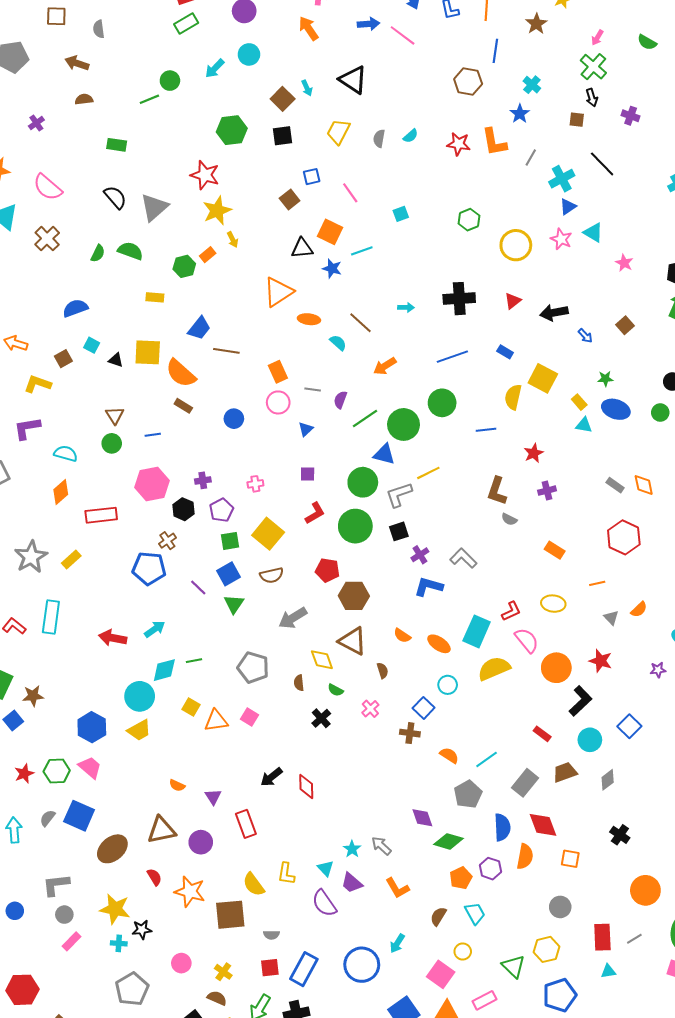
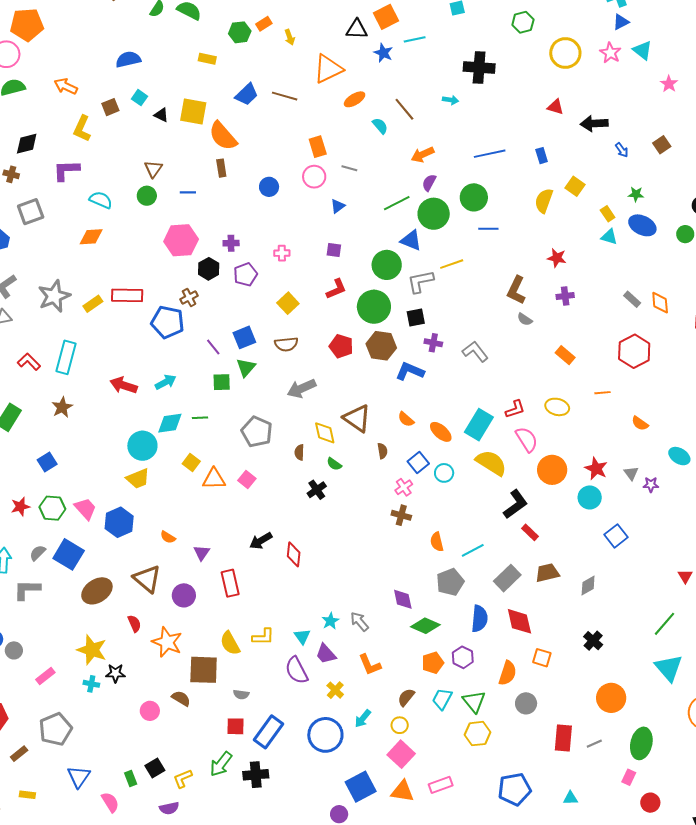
orange square: (330, 232) -> (386, 17), turned 30
yellow arrow: (233, 240) -> (290, 37), moved
black cross: (459, 299) -> (479, 67), moved
red triangle: (513, 301) -> (555, 107), turned 48
orange ellipse: (309, 319) -> (355, 99), turned -45
brown line: (226, 351) -> (285, 96), moved
blue rectangle: (505, 352) -> (542, 156), turned 35
yellow square: (543, 378) -> (575, 186), size x0.7
yellow L-shape: (38, 384) -> (82, 129), turned -92
purple semicircle: (340, 400) -> (429, 183), moved
brown rectangle: (183, 406) -> (221, 168), turned 42
blue line: (486, 430) -> (488, 229), moved
red star: (534, 453) -> (557, 258), turned 30
orange diamond: (61, 492) -> (91, 237), turned 30
red rectangle: (101, 515) -> (127, 295), moved
yellow square: (268, 534) -> (288, 303), size x0.7
green square: (230, 541) -> (222, 382), moved
purple cross: (420, 555) -> (433, 343), turned 36
blue L-shape: (429, 587) -> (410, 371), moved
brown hexagon: (354, 596) -> (381, 346), moved
orange semicircle: (639, 609) -> (640, 423), turned 72
gray triangle: (611, 618) -> (631, 473), moved
yellow semicircle: (494, 668) -> (491, 463), turned 48
brown star: (33, 696) -> (62, 407), moved, turned -30
black L-shape: (580, 701) -> (516, 504), moved
blue square: (424, 708) -> (418, 462), moved
pink cross: (370, 709) -> (404, 487), moved
blue square: (13, 721) -> (47, 462), moved
blue hexagon: (92, 727) -> (119, 522), moved
cyan circle: (590, 740) -> (590, 497), moved
orange semicircle: (449, 755) -> (437, 542), turned -144
brown triangle: (162, 830) -> (147, 579), turned 44
orange semicircle: (525, 857) -> (508, 673), moved
yellow L-shape: (286, 874) -> (263, 637), turned -105
gray L-shape: (56, 885) -> (27, 590), moved
cyan trapezoid: (475, 913) -> (442, 699), turned -130
gray circle: (64, 915) -> (14, 650), moved
yellow hexagon: (546, 949) -> (477, 734), moved
yellow circle: (463, 951) -> (400, 725), moved
green triangle: (514, 966) -> (474, 702), moved
cyan triangle: (608, 971) -> (570, 798), moved
yellow cross: (223, 972) -> (335, 690), moved
gray pentagon: (132, 989) -> (56, 729), moved
brown semicircle: (217, 998) -> (181, 698), moved

